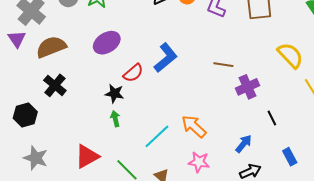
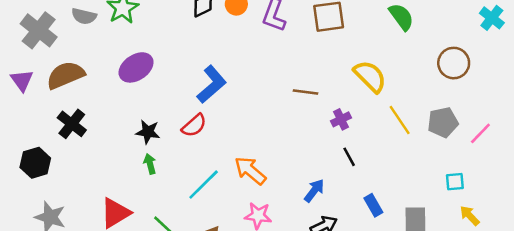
purple triangle: (17, 39) -> (22, 80), moved
brown line: (223, 65) -> (306, 92), moved
red semicircle: (133, 73) -> (194, 125), moved
purple cross: (247, 87) -> (341, 119), moved, size x0.7

